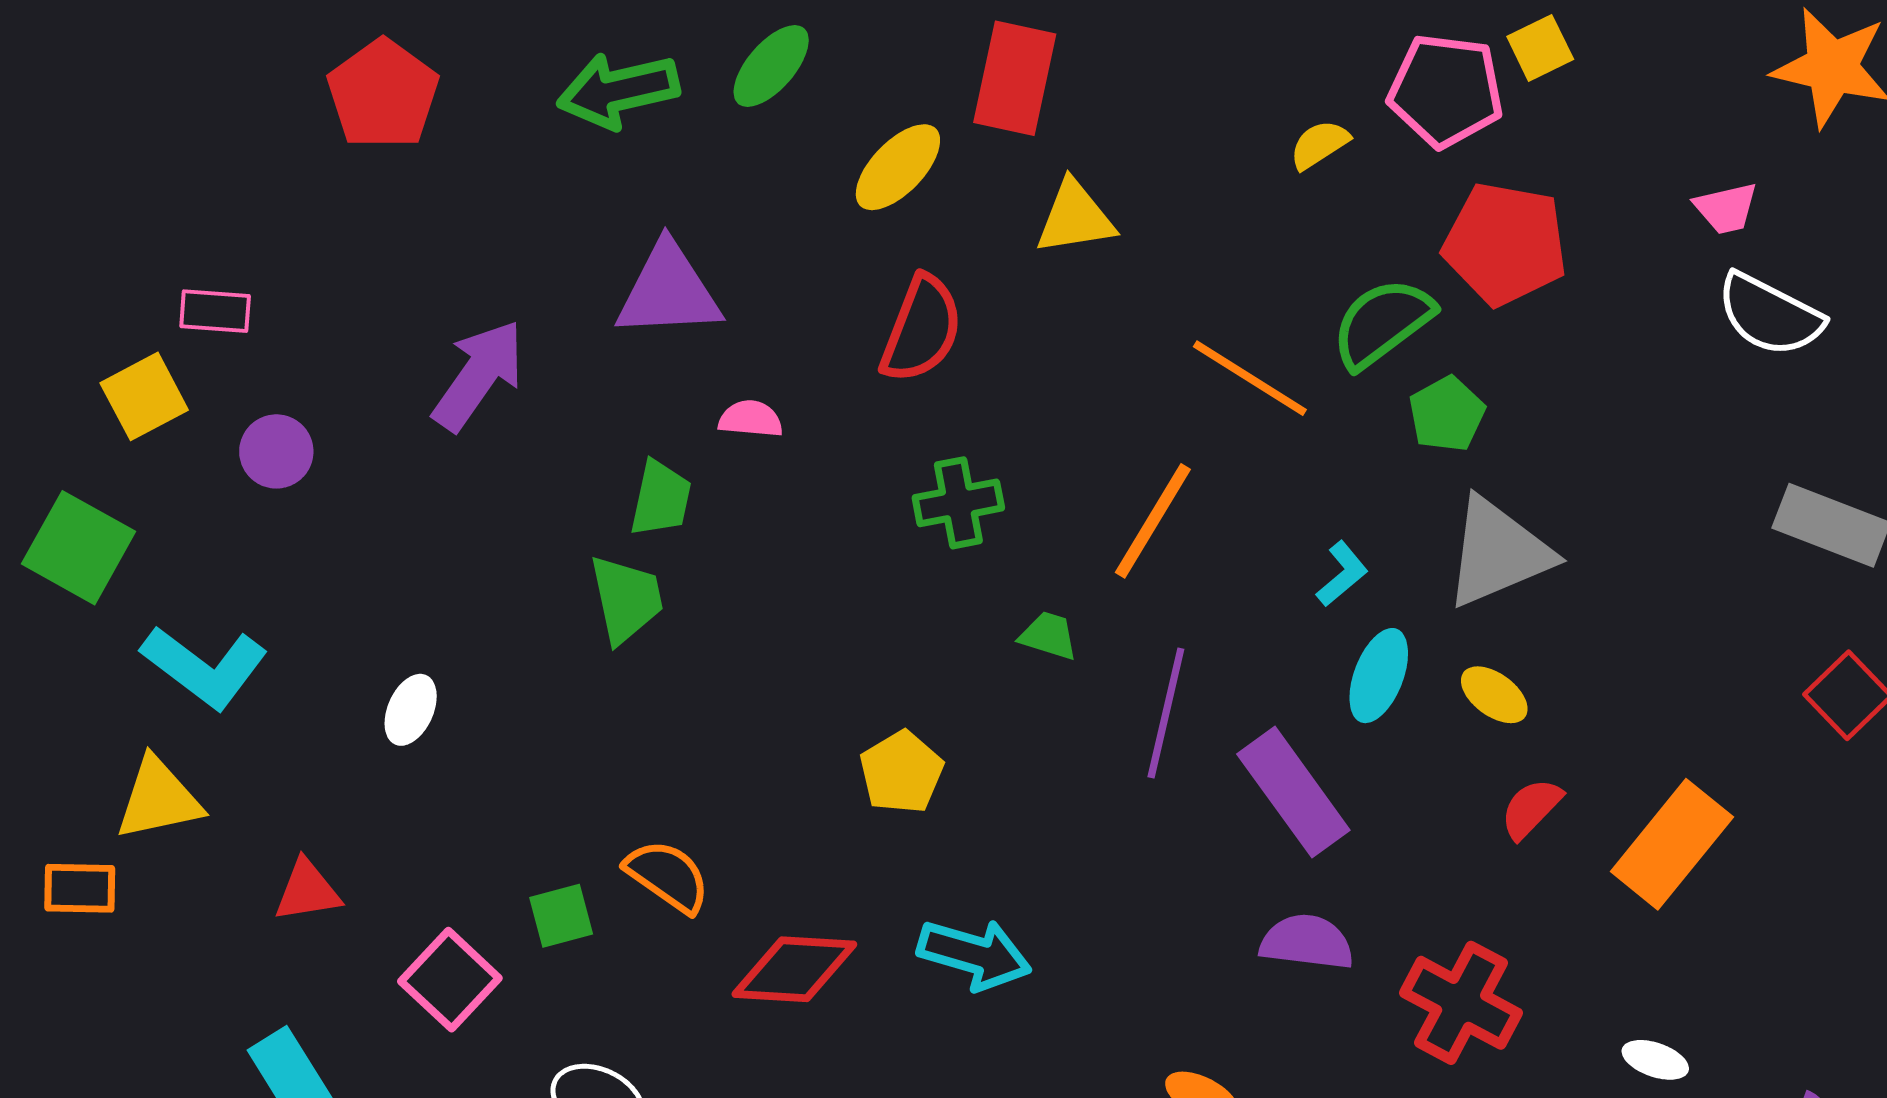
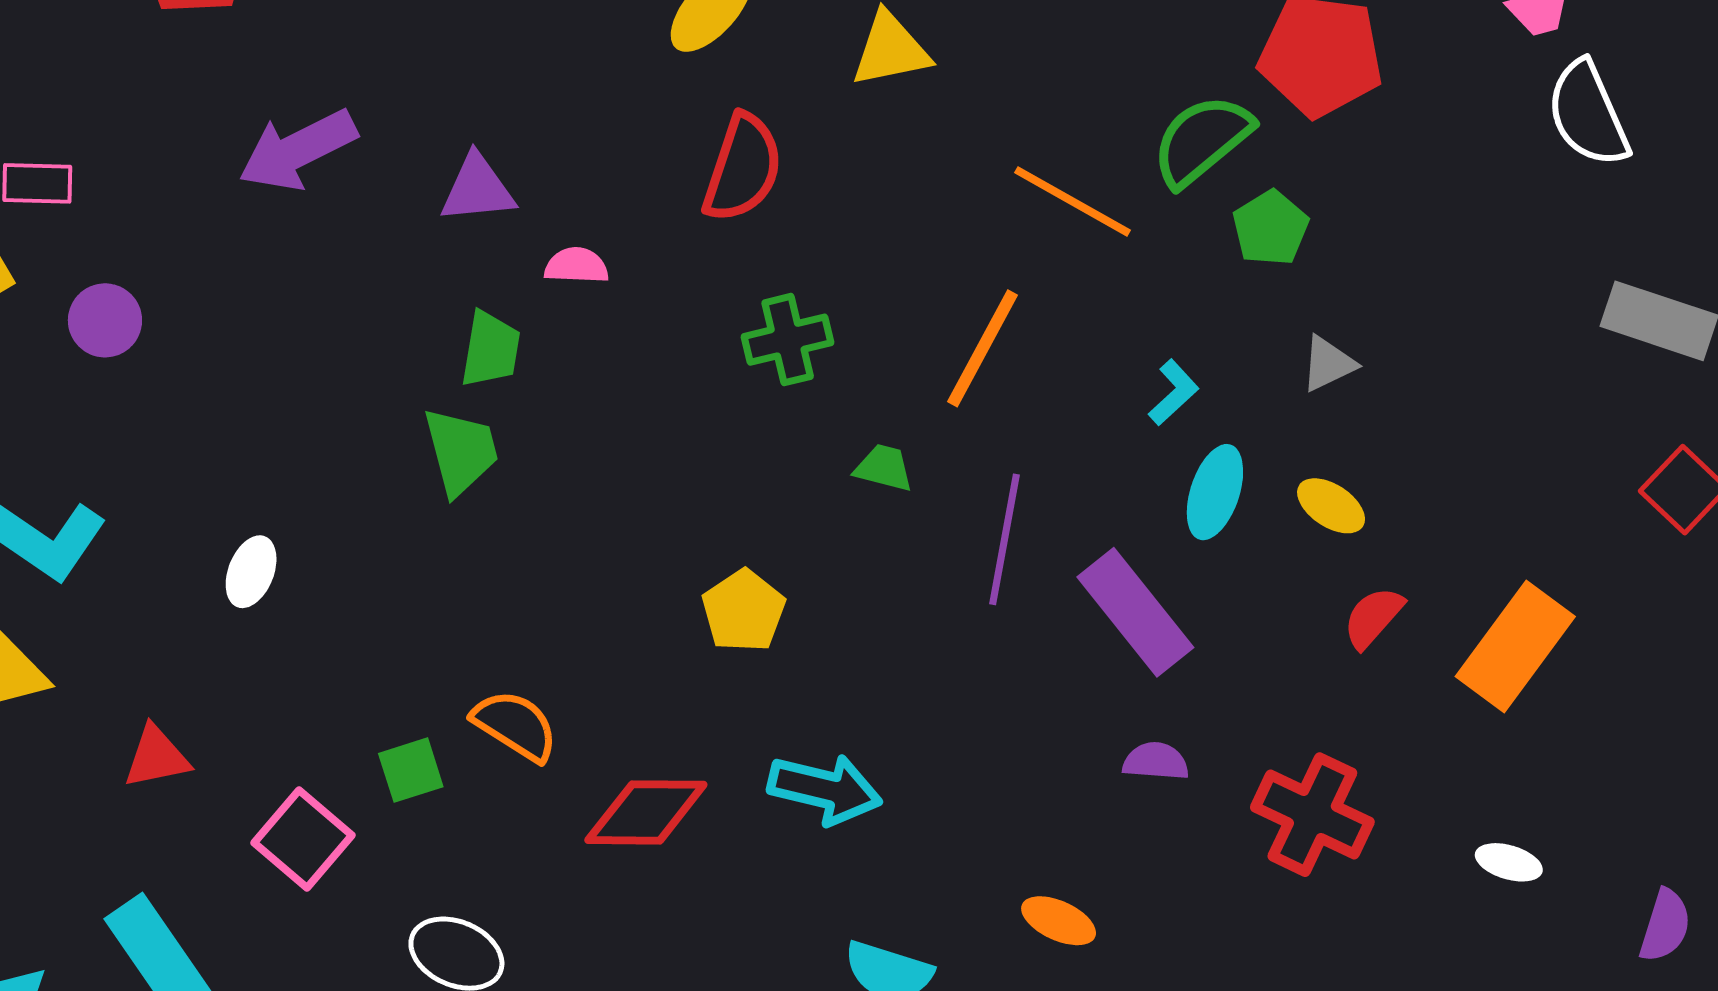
purple triangle: (668, 291) -> (477, 189), moved, size x0.7
white semicircle: (1770, 315) -> (1588, 114), turned 42
purple arrow: (478, 375) -> (298, 150), moved, turned -149
gray triangle: (1498, 552) -> (1328, 364), size x0.5
purple semicircle: (1307, 942) -> (1156, 761), size x0.7

